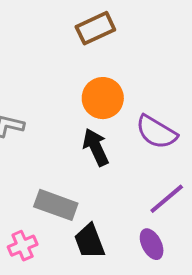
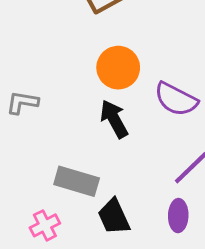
purple ellipse: (152, 244) -> (178, 216), turned 32

